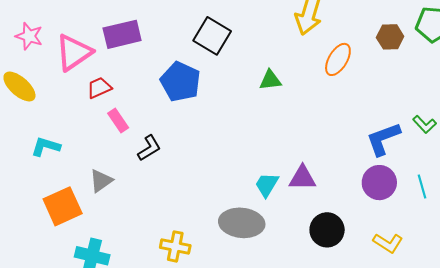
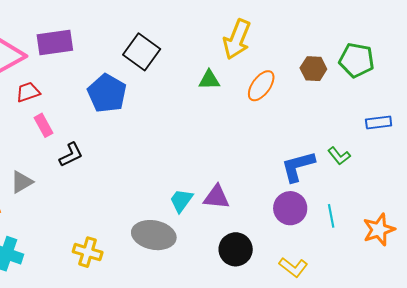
green triangle: (270, 80) -> (209, 80), moved

